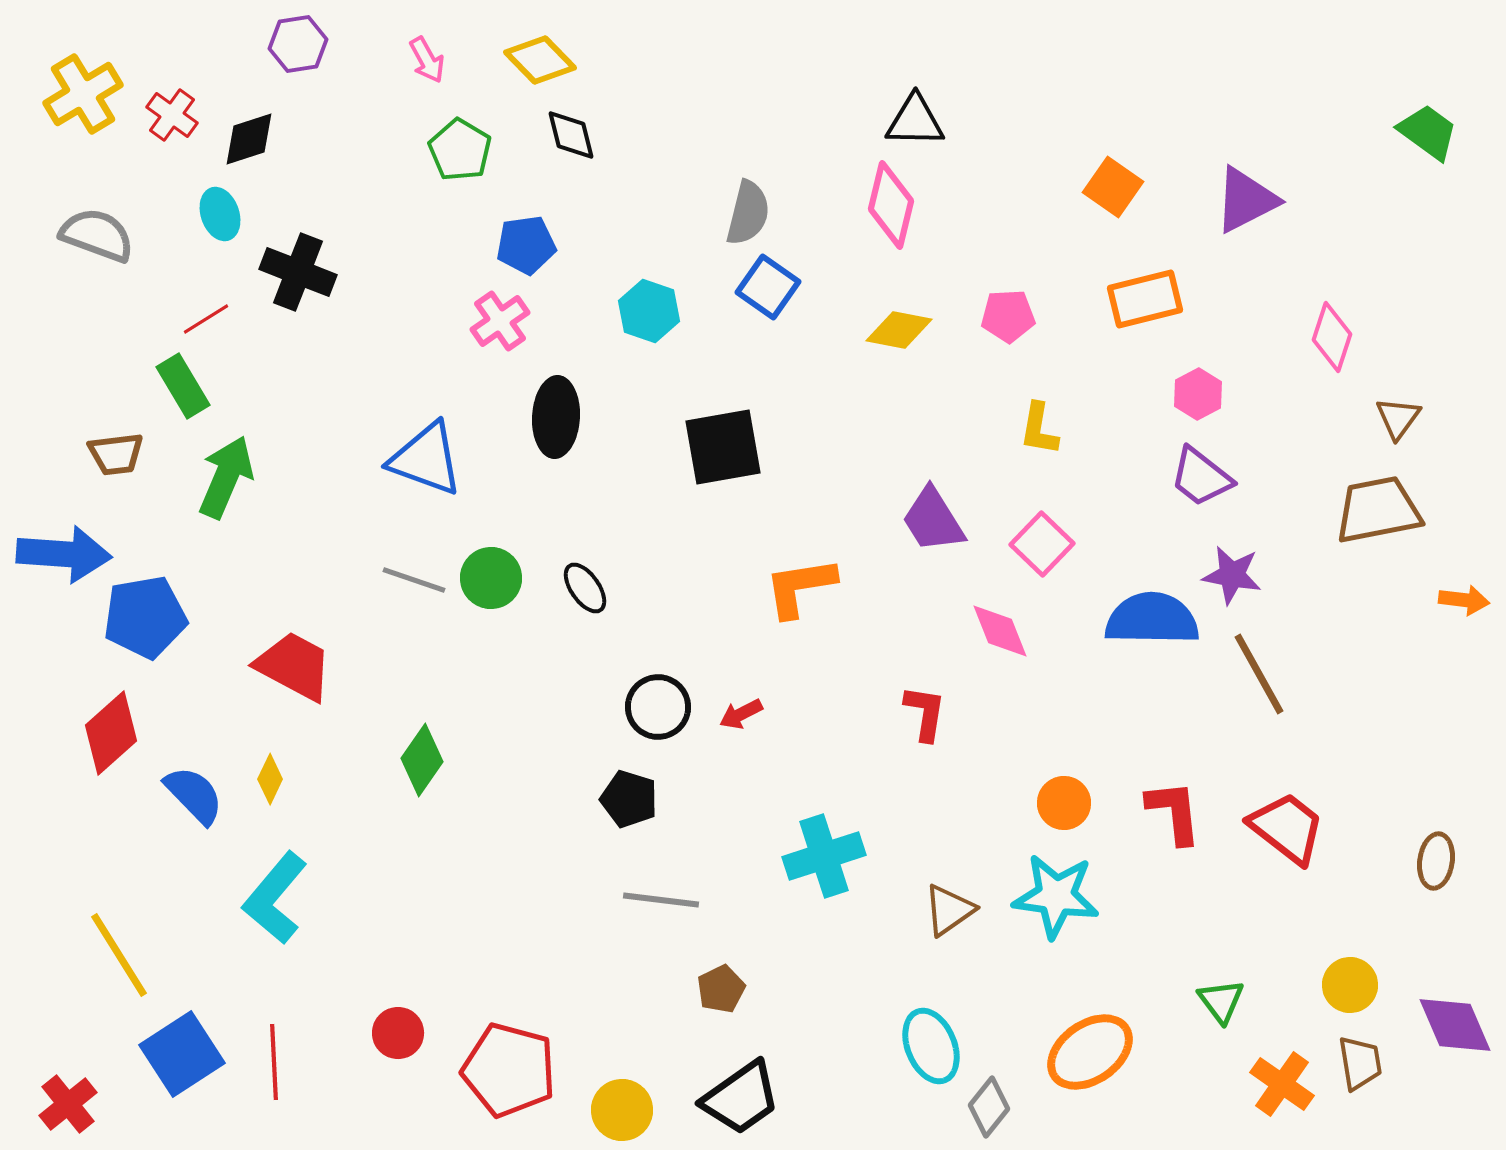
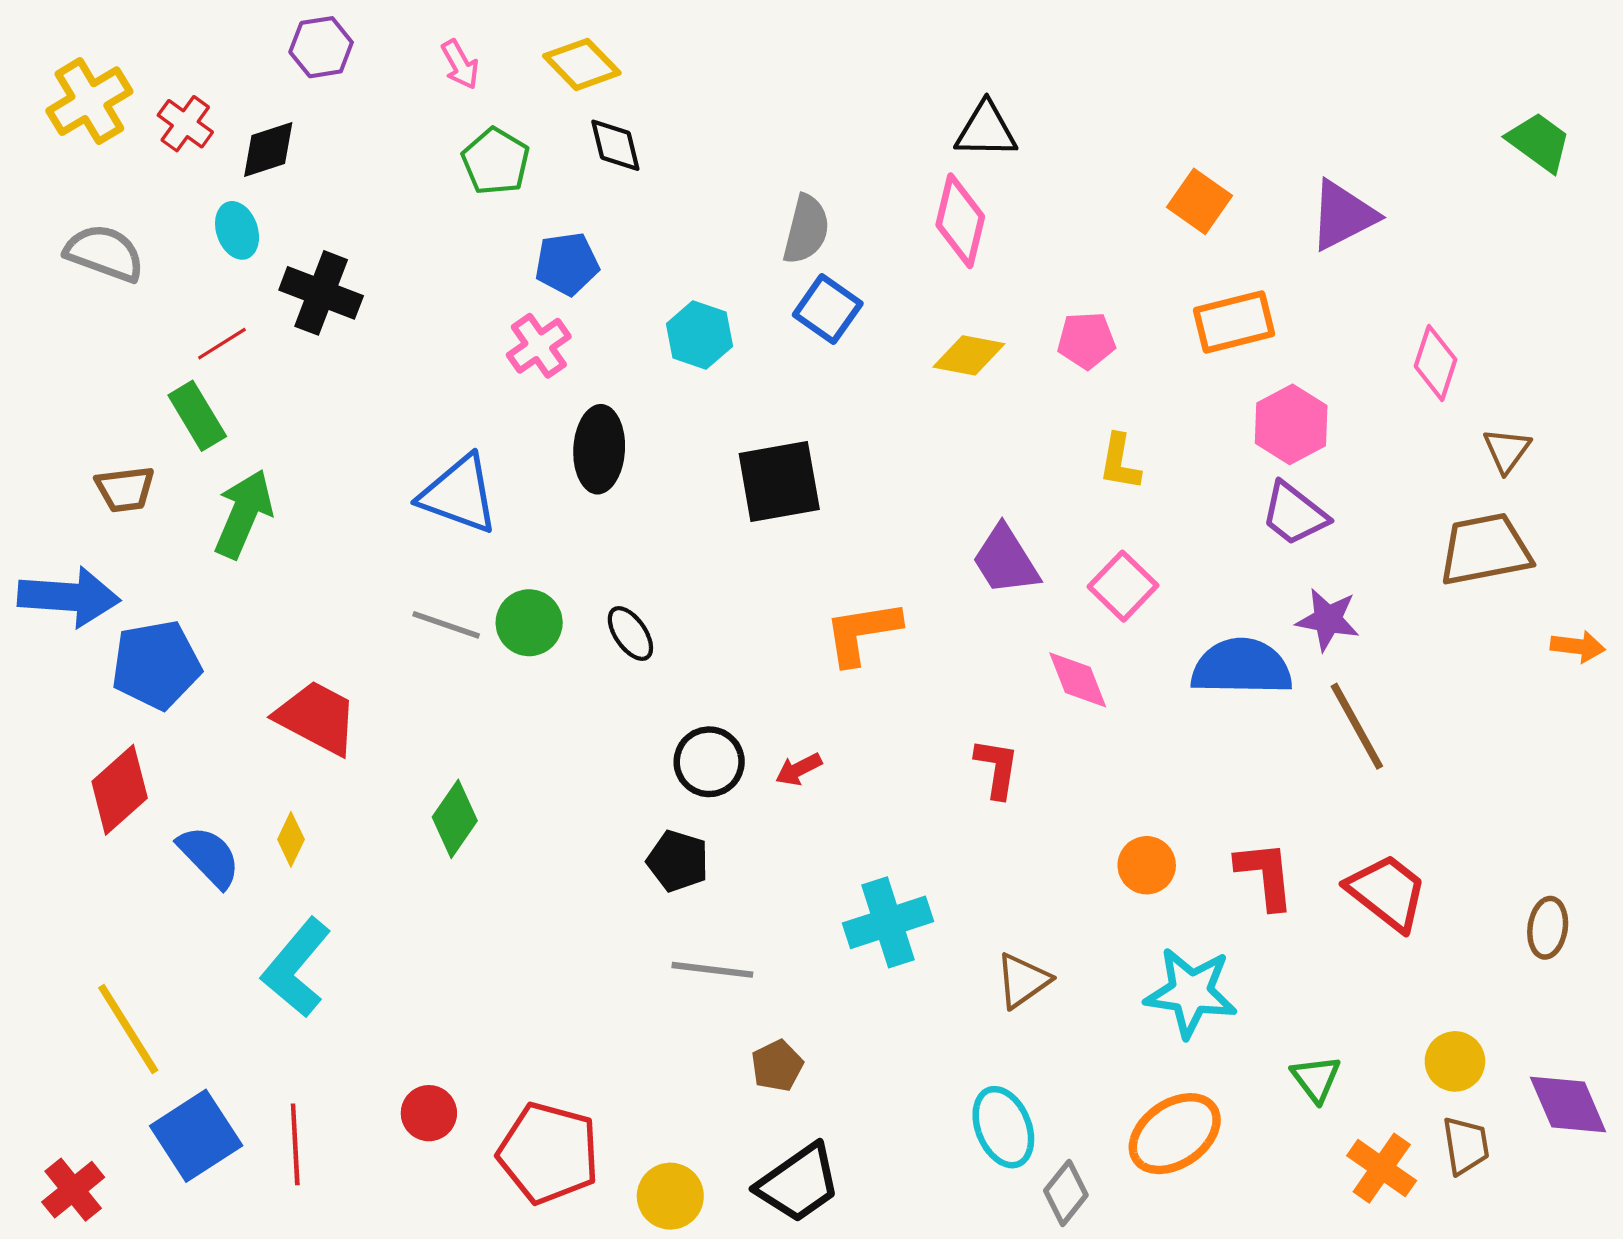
pink hexagon: (1198, 394) -> (1291, 424), size x1.4
cyan star: (1056, 896) -> (1191, 992), moved

